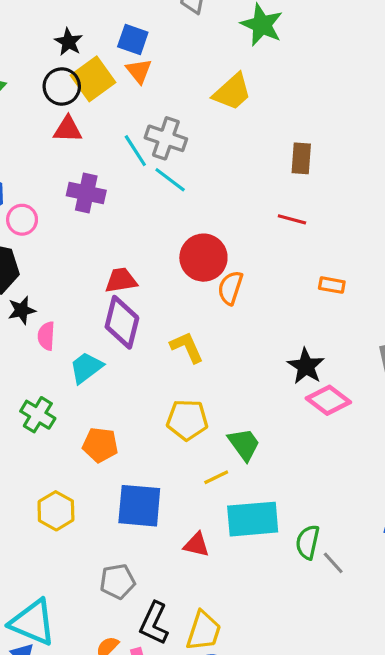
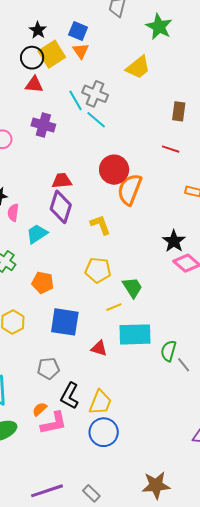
orange semicircle: (230, 288) -> (130, 189), size x1.5

